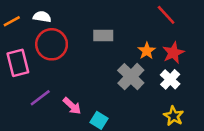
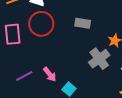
purple line: (40, 98) -> (24, 76), moved

